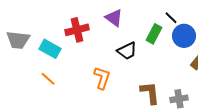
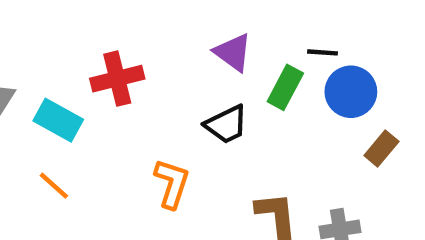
purple triangle: (114, 18) -> (233, 52), moved
black line: (171, 18) -> (322, 52), turned -40

